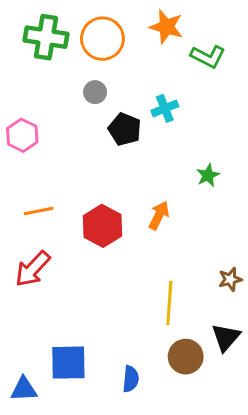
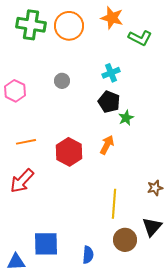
gray circle: (95, 92) -> (62, 81), moved
black pentagon: (125, 129) -> (109, 102), moved
green star: (208, 175) -> (126, 118), moved

